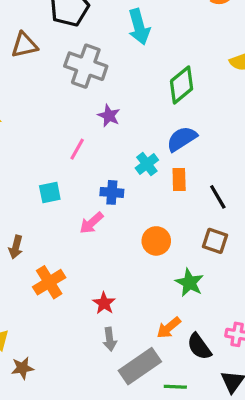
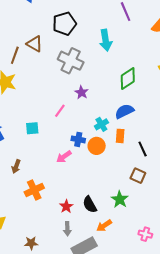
brown triangle: (24, 45) -> (35, 44), turned 36
cyan square: (50, 192) -> (32, 128), moved
orange circle: (156, 241) -> (97, 146), moved
black semicircle: (199, 346) -> (90, 205), moved
brown star: (22, 368) -> (31, 243), moved

